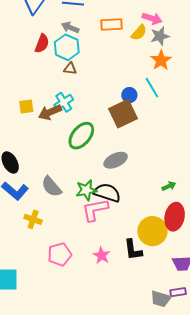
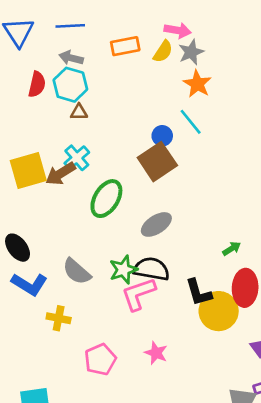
yellow square: (26, 107) -> (28, 171), size x1.8
black L-shape: (133, 250) -> (199, 292), moved

